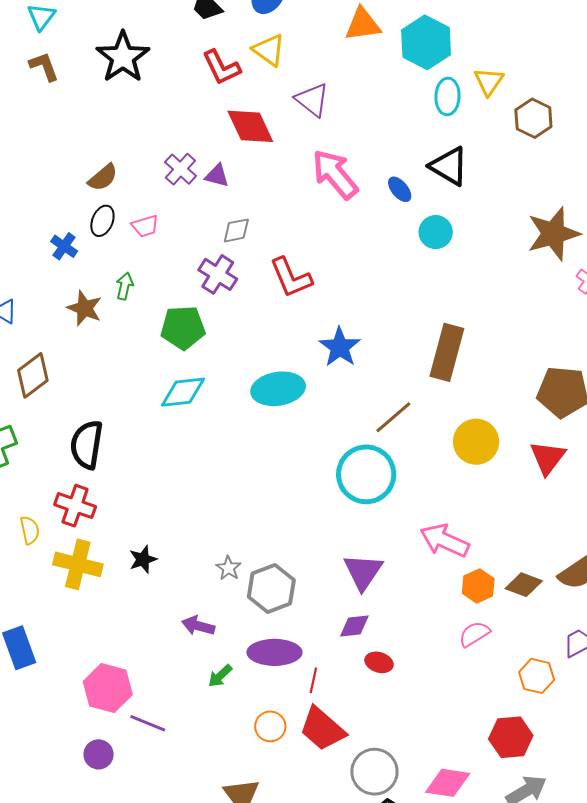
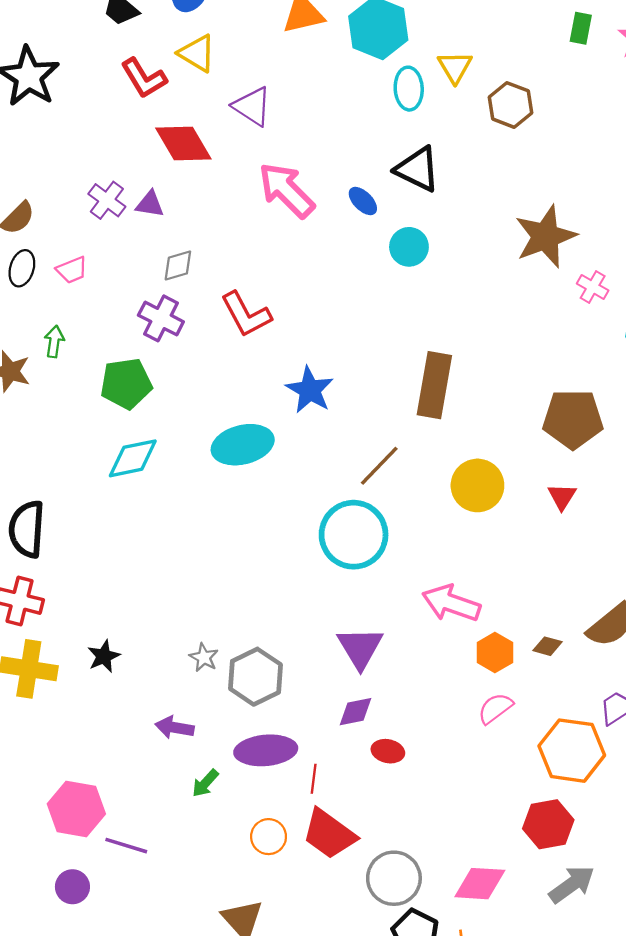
red triangle: (548, 458) -> (562, 497), size x0.7
brown diamond: (524, 585) -> (547, 646), size x0.7
orange hexagon: (537, 676) -> (572, 751), size x1.6

